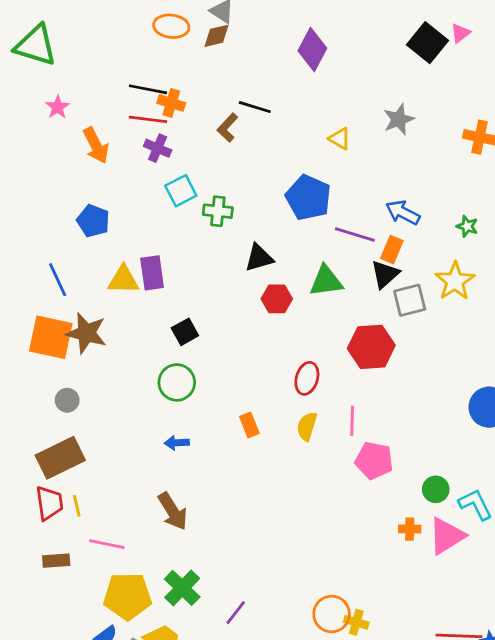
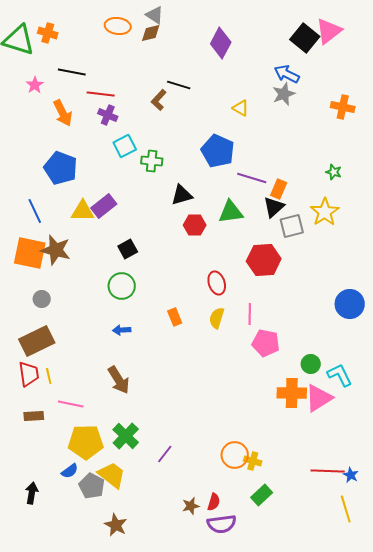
pink triangle: (460, 33) -> (329, 31), size x1.8
black line: (148, 89) -> (72, 72), moved
orange cross: (171, 103) -> (48, 33), moved
blue arrow: (403, 213) -> (287, 74), moved
blue pentagon: (93, 221) -> (61, 168), size x1.4
purple rectangle: (152, 273) -> (104, 206), turned 60
red ellipse: (307, 378) -> (217, 283), turned -35
orange cross: (410, 529) -> (292, 393), size x1.8

